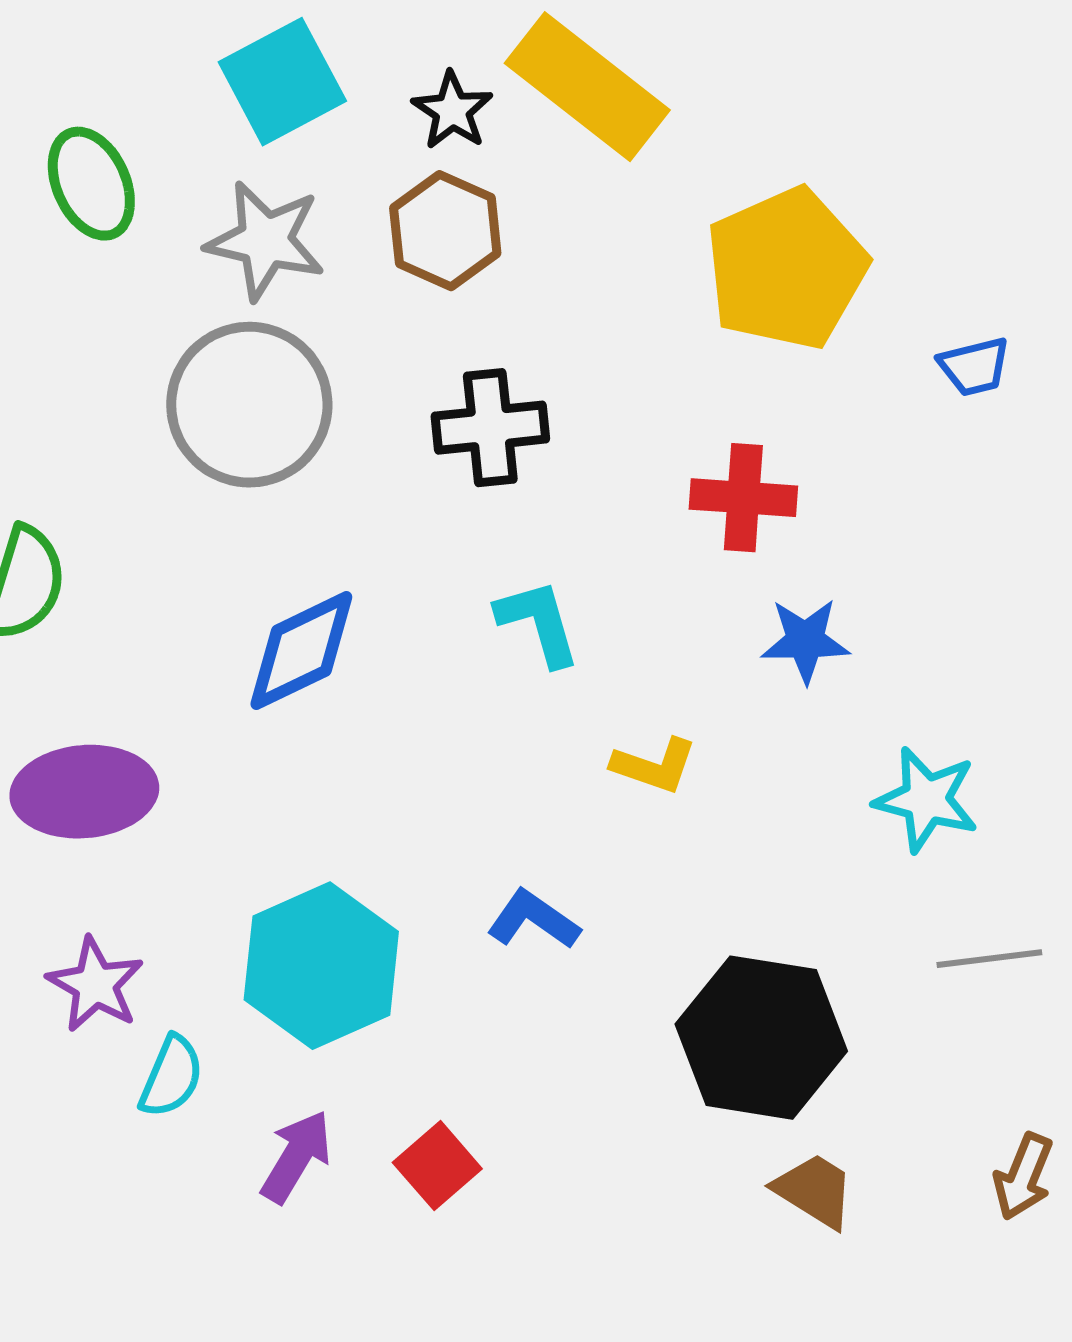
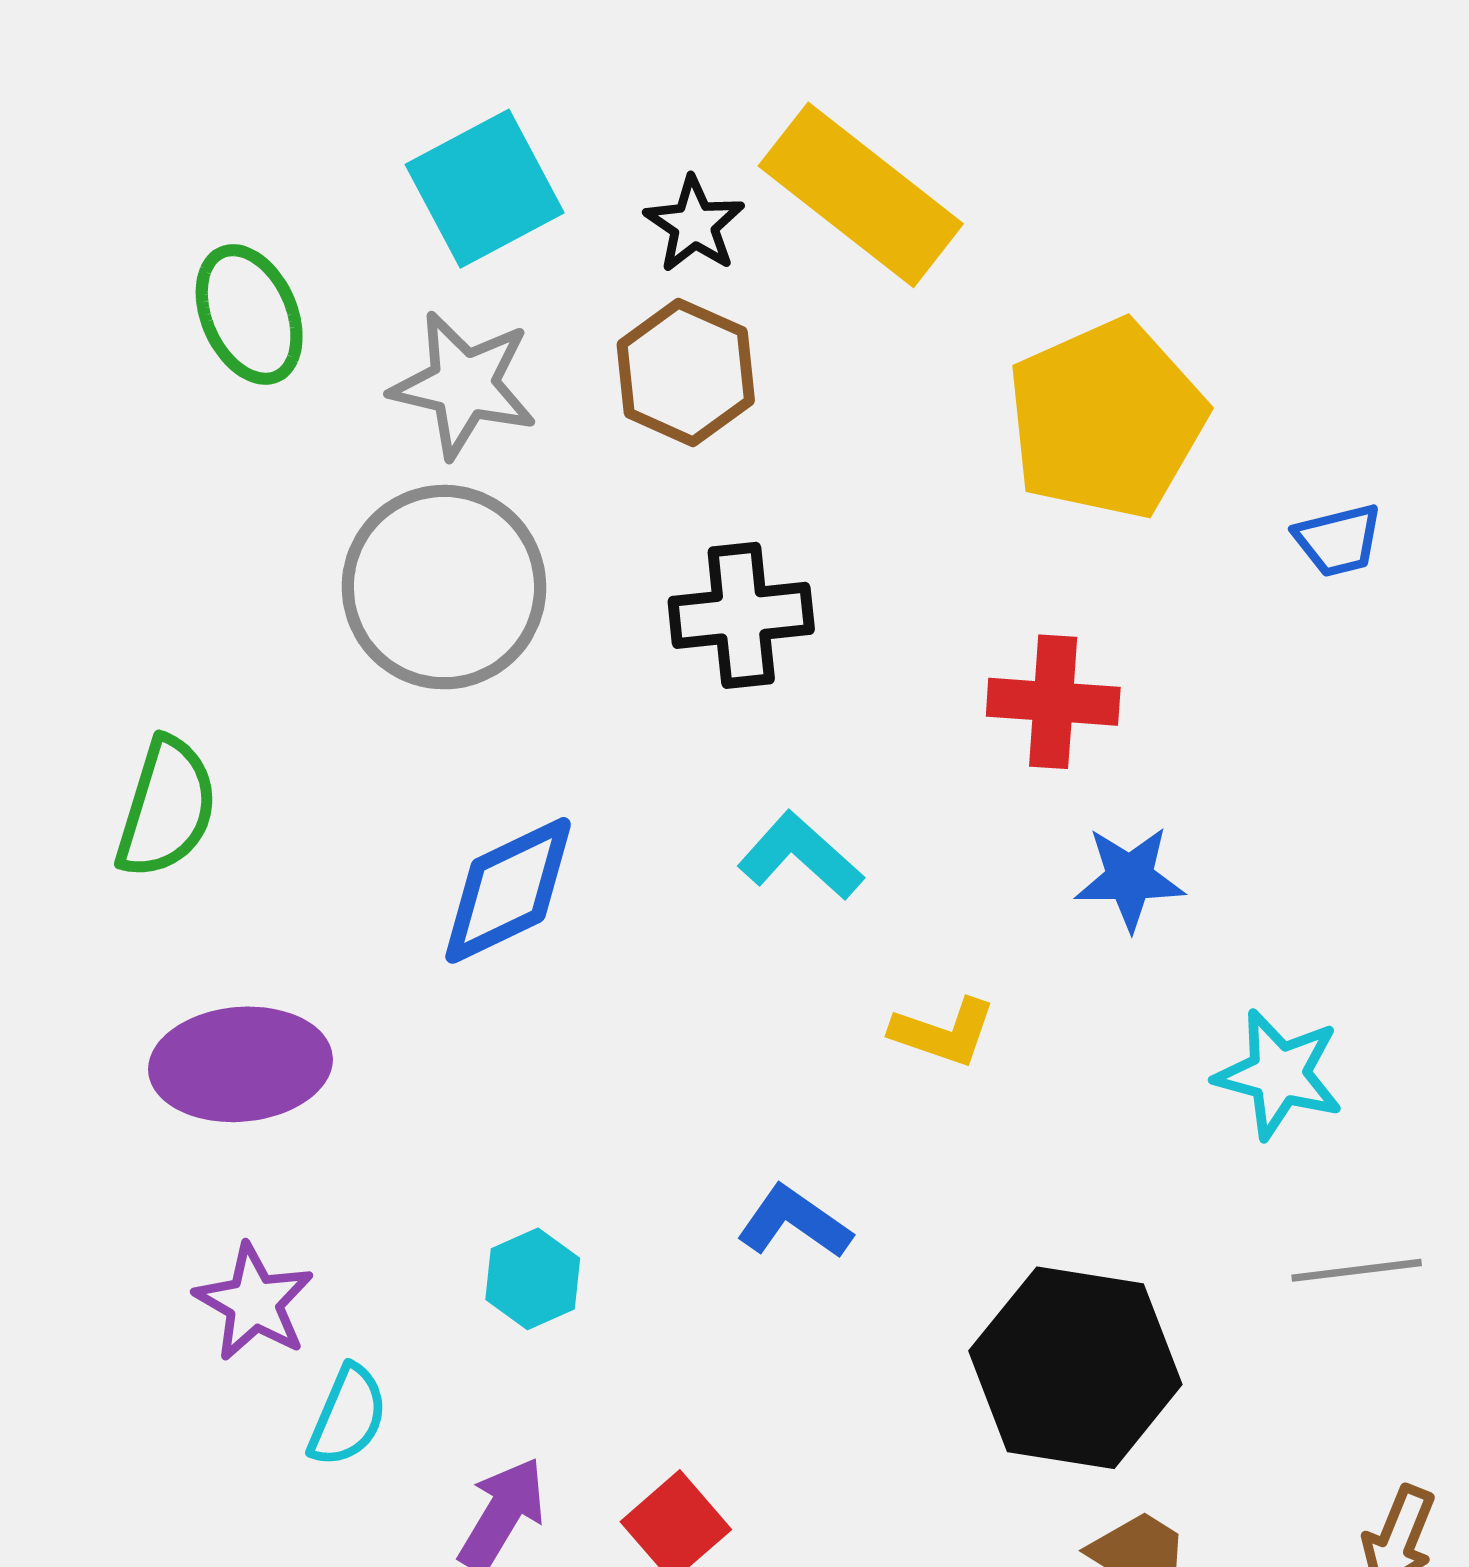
cyan L-shape: (538, 623) -> (800, 856), turned -32
cyan hexagon: (321, 966) -> (533, 1279), size x0.5

